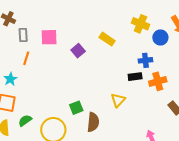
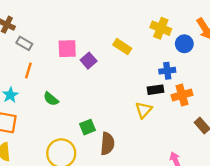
gray rectangle: (23, 35) -> (24, 43), turned -56
pink square: (49, 37) -> (67, 49), moved
yellow triangle: (118, 100) -> (144, 110), moved
green semicircle: (25, 120) -> (51, 99), moved, turned -104

